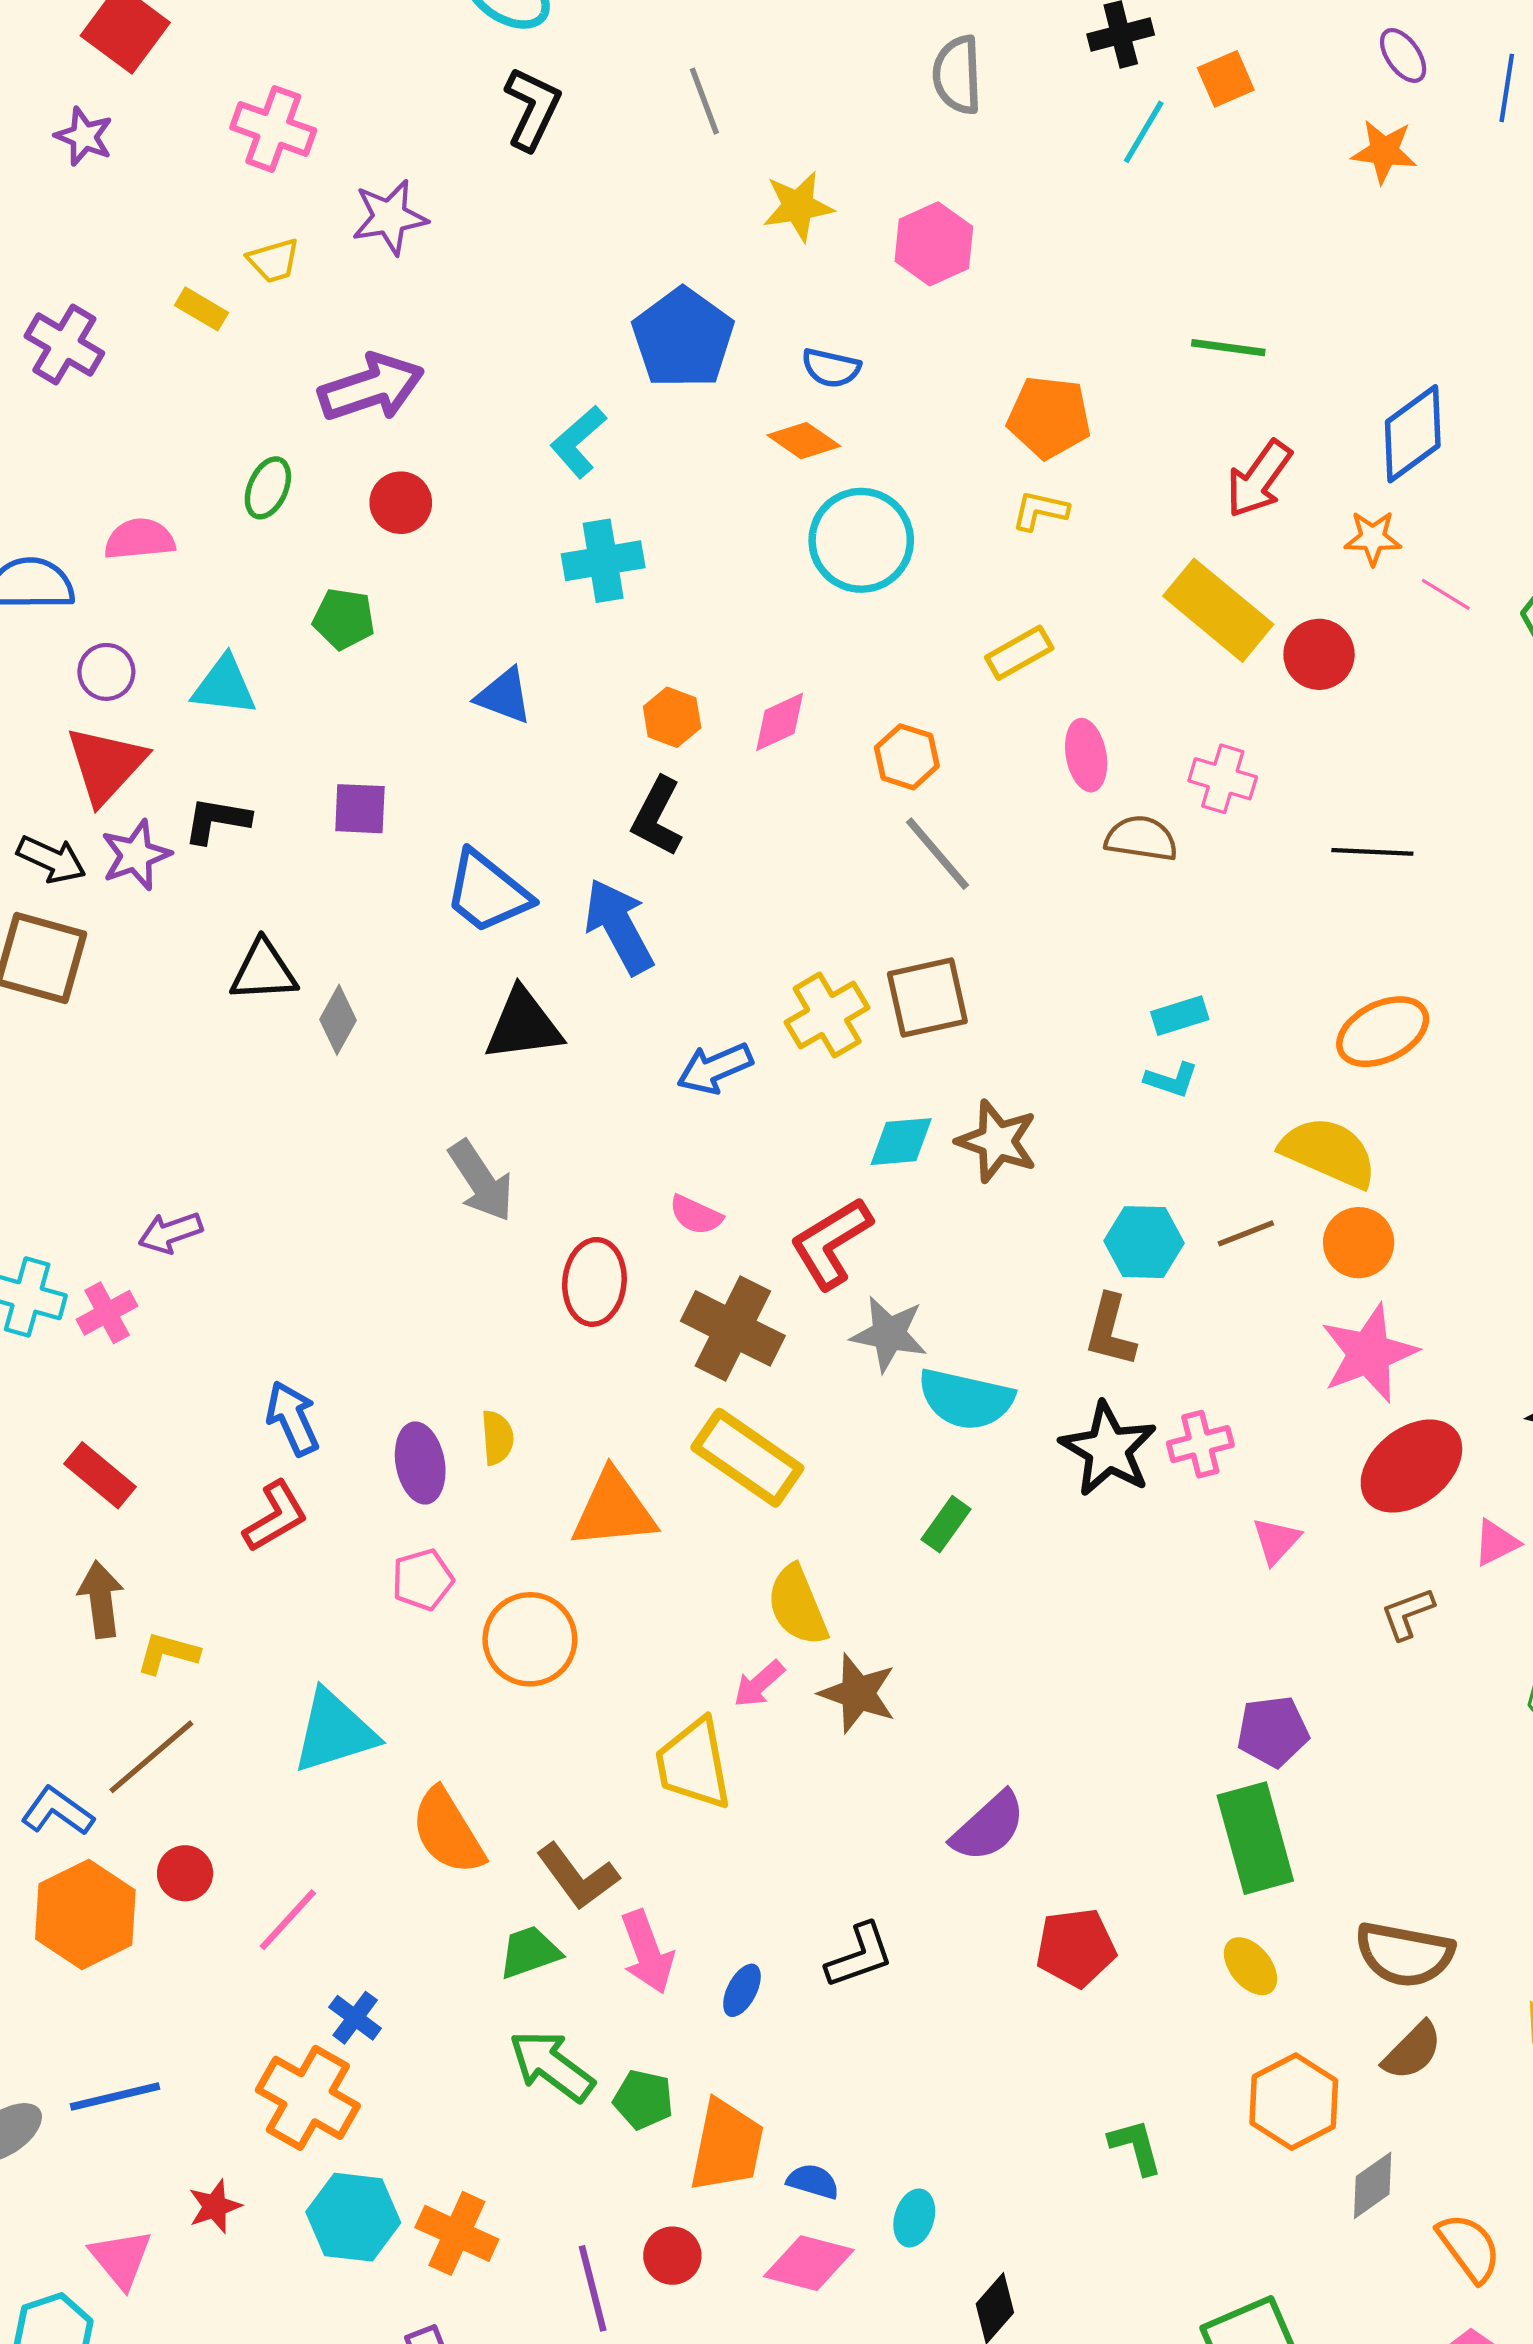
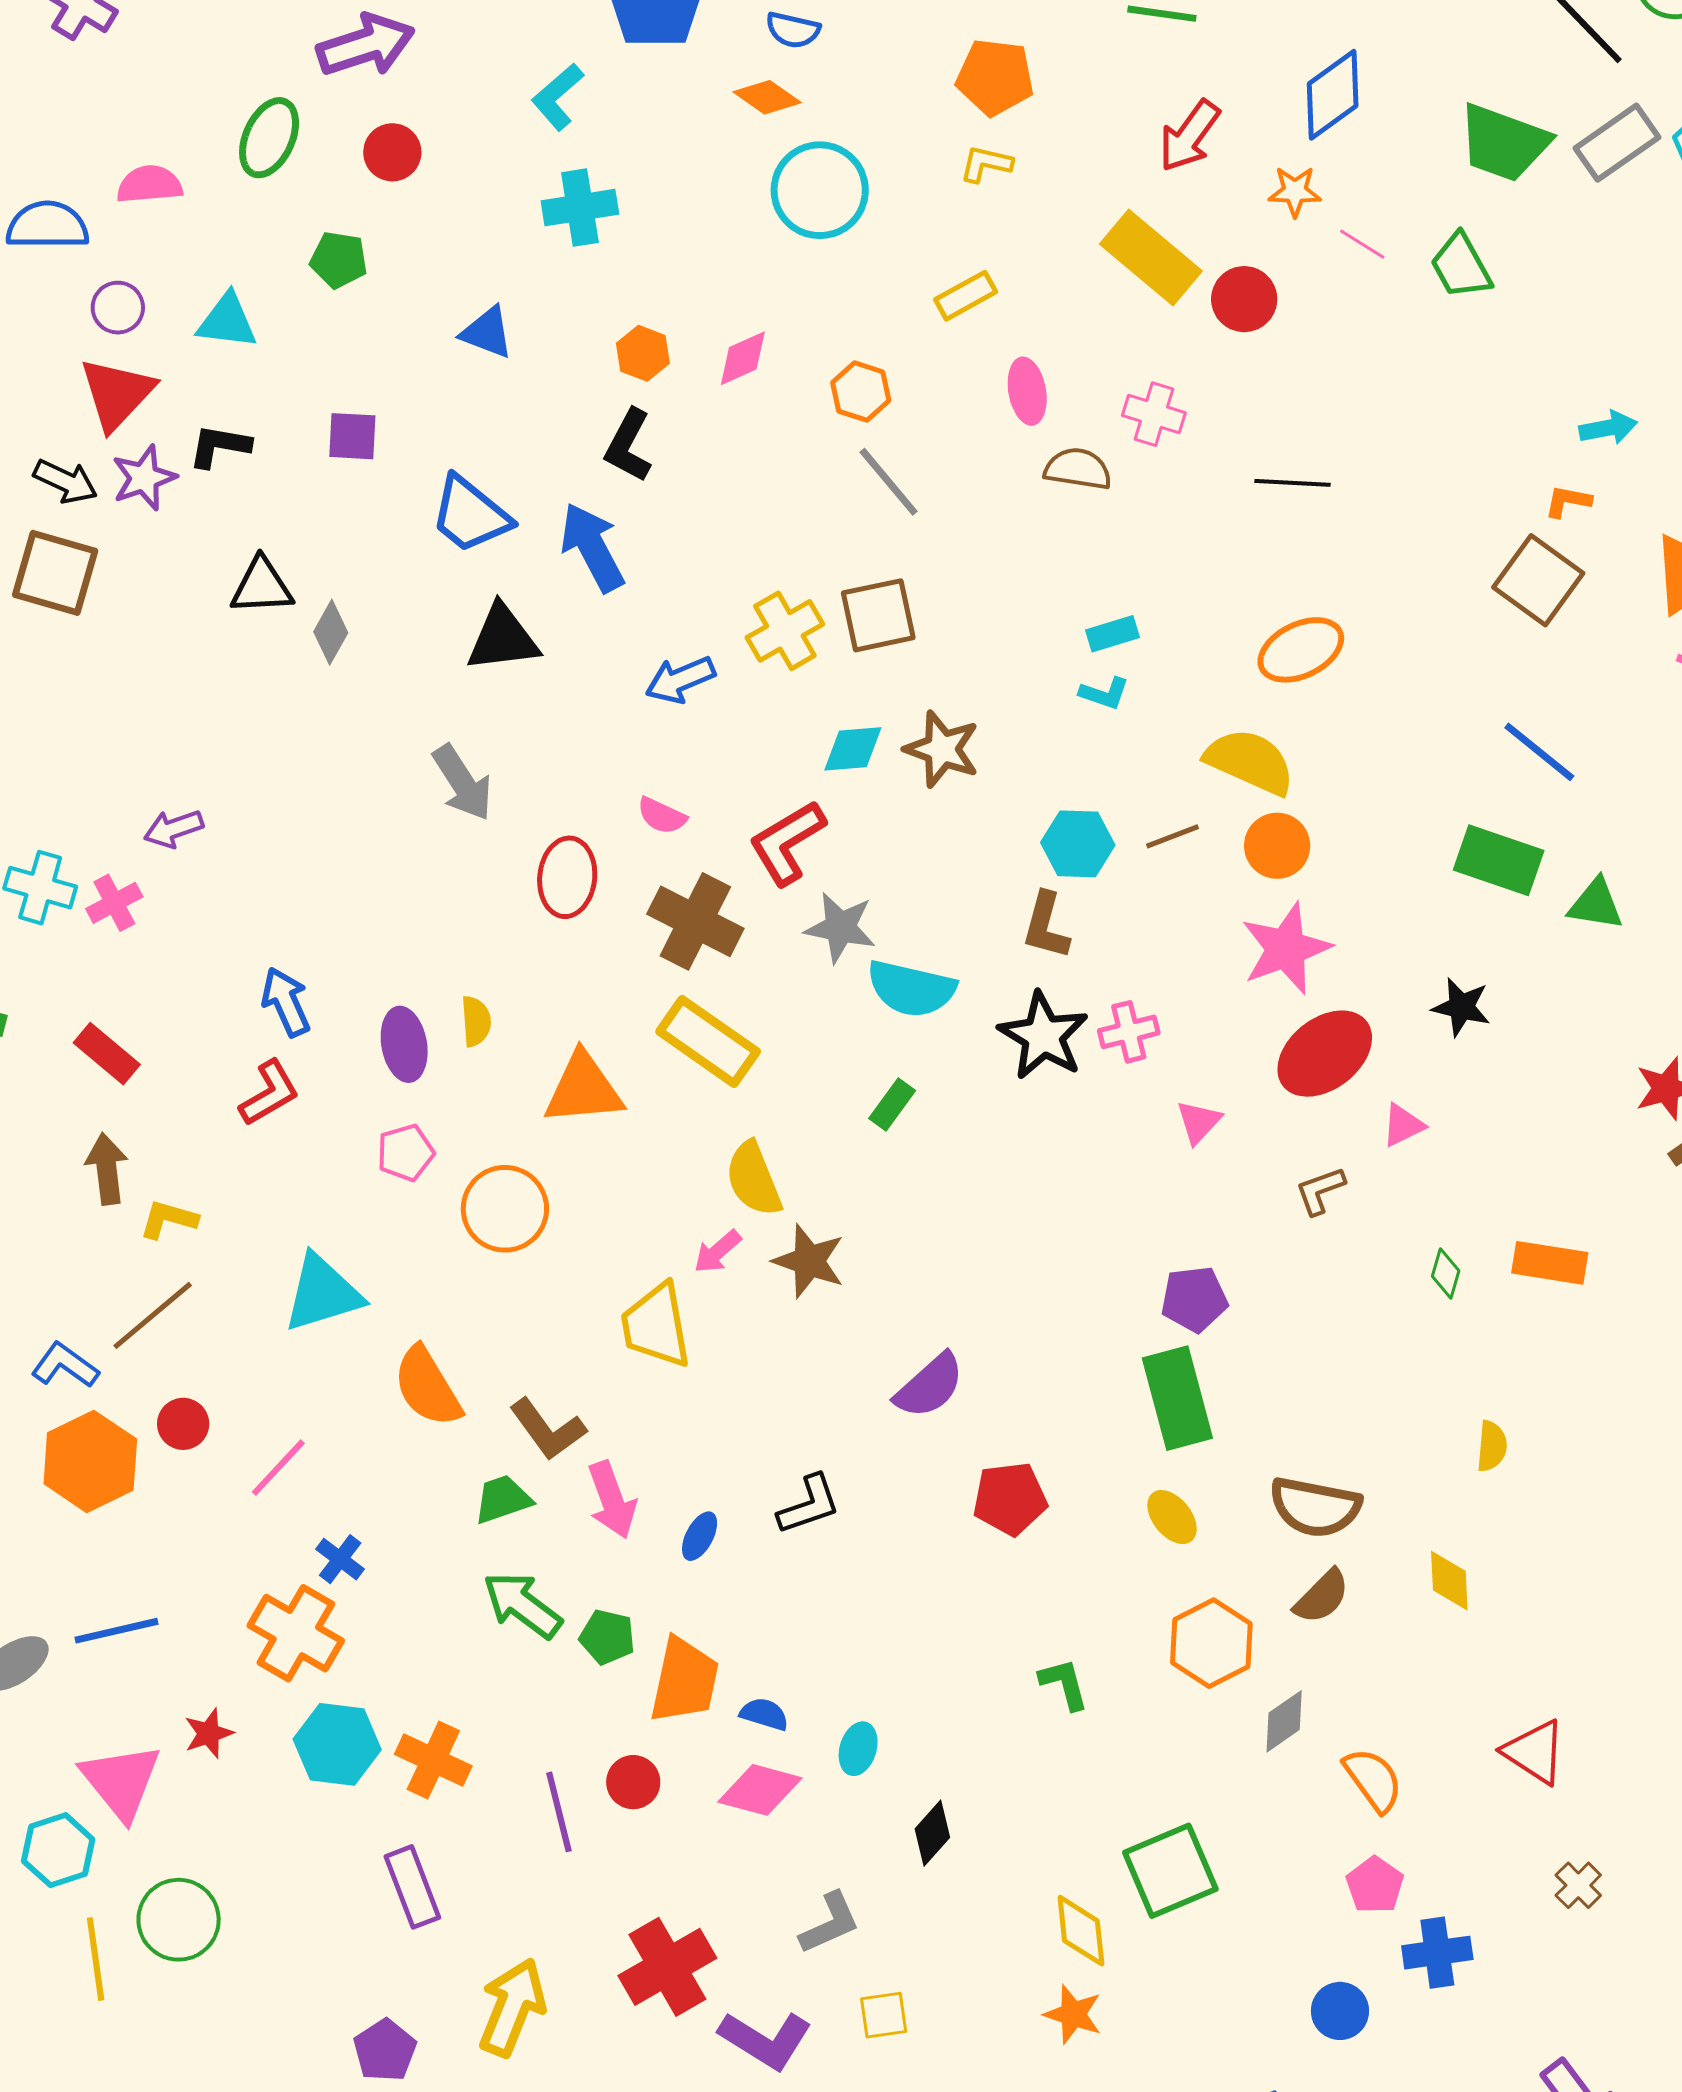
green ellipse: (268, 488) -> (269, 138), size x1.4
pink triangle: (121, 2259) -> (121, 1781), size x1.4

